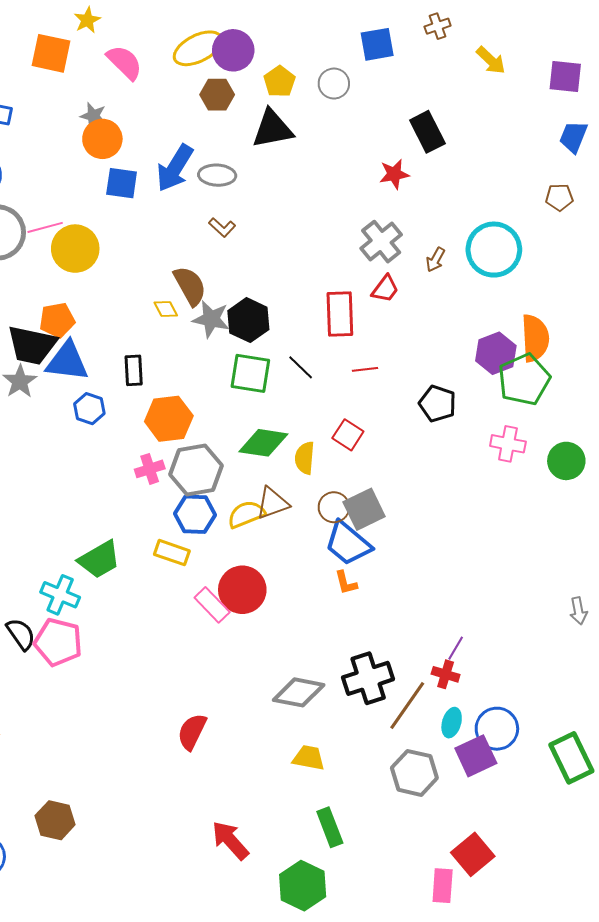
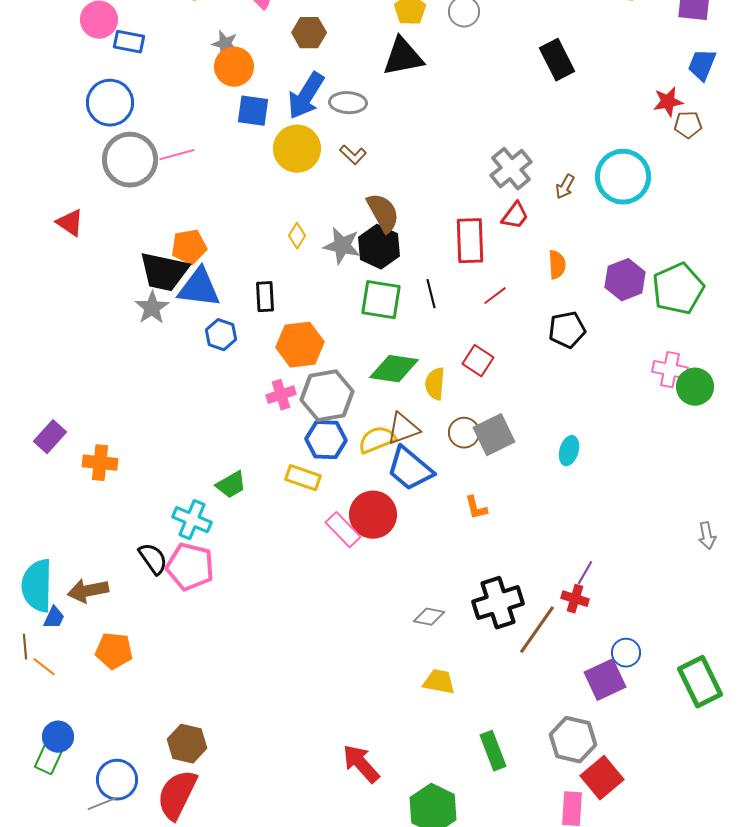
brown hexagon: (217, 95) -> (309, 33), moved
red star: (394, 174) -> (668, 102), moved
yellow circle: (75, 249) -> (297, 149), moved
brown semicircle: (190, 286) -> (383, 213), moved
yellow diamond: (166, 309) -> (297, 236), turned 60
orange semicircle: (535, 338) -> (557, 265), moved, size x0.6
black line: (301, 367) -> (431, 294), turned 32
red line: (365, 369) -> (495, 296), turned -30
green pentagon: (524, 379) -> (678, 289), moved
black pentagon: (438, 404) -> (567, 330), turned -30
pink cross: (508, 444) -> (670, 370), moved
blue trapezoid: (348, 543) -> (410, 469), moved
green trapezoid: (99, 560) -> (231, 485), size x0.7
gray diamond: (299, 692) -> (429, 617), size x0.6
cyan ellipse: (452, 723) -> (569, 451), moved
blue circle: (497, 729) -> (626, 653), size x0.7
red semicircle: (192, 732) -> (177, 795), moved, size x1.4
gray hexagon: (414, 773) -> (573, 740), moved
green rectangle: (330, 827) -> (493, 751), moved

